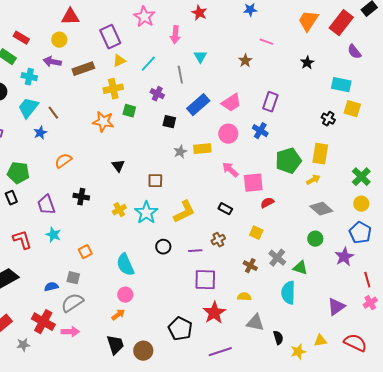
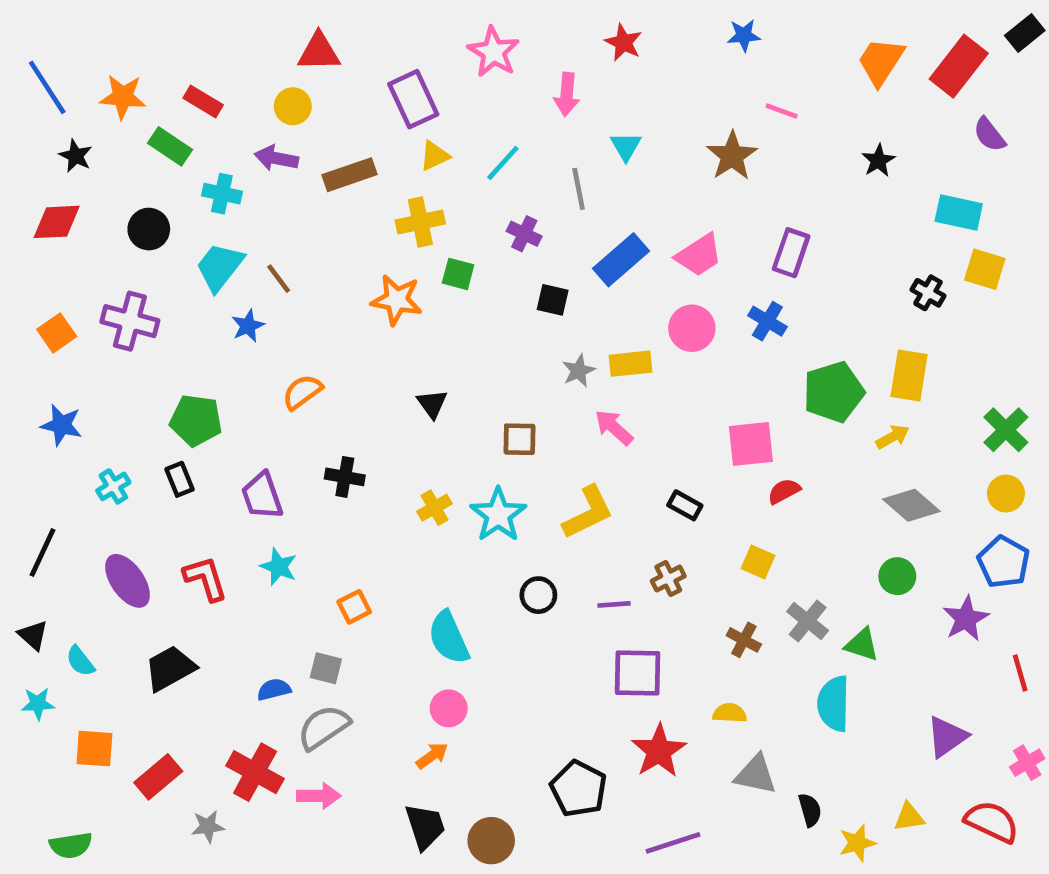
brown star: (245, 61) -> (732, 156), size x1.5
pink arrow: (230, 170) -> (614, 427), moved
pink cross: (370, 303) -> (1027, 763), moved

